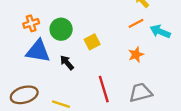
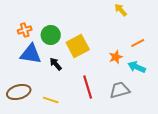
orange line: (136, 23) -> (138, 43), moved
cyan arrow: (160, 31) -> (137, 67), moved
yellow square: (92, 42) -> (78, 46), size x1.6

